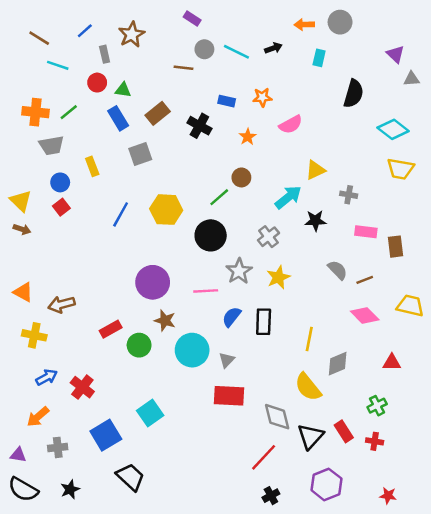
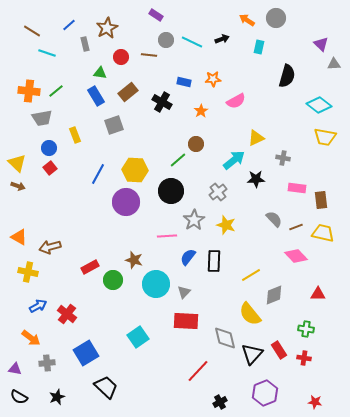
orange arrow: (304, 25) -> (247, 20), turned 35
red circle: (97, 83) -> (121, 57), moved
yellow star: (278, 277) -> (226, 225), turned -30
purple circle: (153, 282) -> (126, 202), moved
yellow trapezoid: (410, 306) -> (323, 233), moved
yellow line: (309, 339) -> (251, 275), turned 48
green cross: (377, 406) -> (306, 329), turned 35
cyan square: (150, 413) -> (138, 337), moved
orange arrow: (38, 417) -> (31, 338), turned -102
red line: (264, 457) -> (198, 371), moved
black semicircle: (23, 489) -> (19, 397), size x0.7

